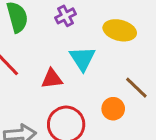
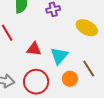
cyan triangle: (82, 58) -> (59, 56), moved

